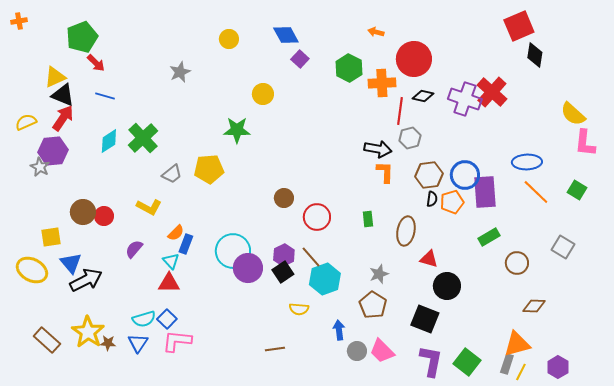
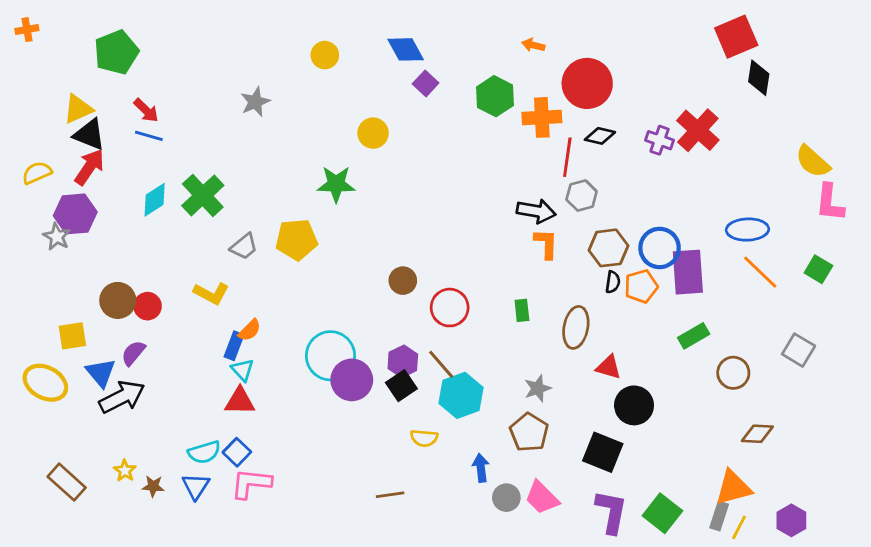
red arrow: (96, 63) -> (146, 110), moved
purple cross: (465, 99) -> (660, 140), size x0.6
blue rectangle: (186, 244) -> (234, 346), moved
purple semicircle: (134, 249) -> (133, 353), moved
yellow star: (88, 332) -> (125, 471), size x0.5

